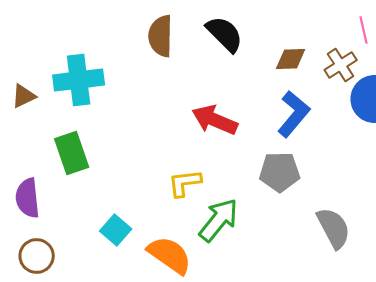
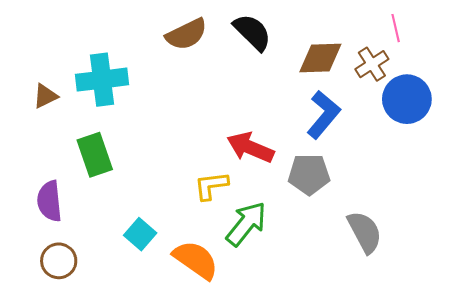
brown semicircle: (161, 36) -> (186, 34), turned -117
brown diamond: (291, 59) -> (320, 58), size x1.4
red arrow: (215, 120) -> (250, 148), moved

